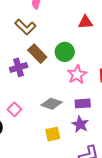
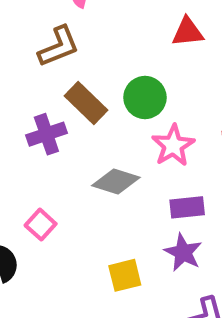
brown L-shape: (25, 27) -> (59, 46), turned -65
gray diamond: (51, 104) -> (116, 181), moved

